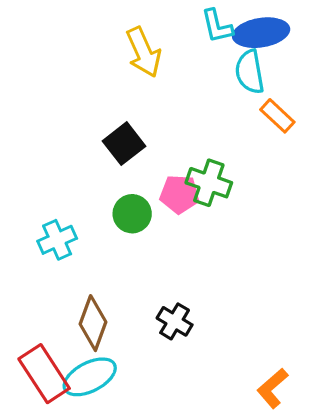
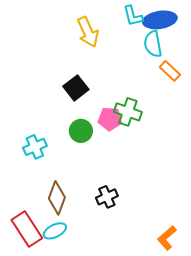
black cross: (175, 321) -> (107, 197), turned 35
cyan ellipse: (90, 377) -> (55, 231), size x0.7

